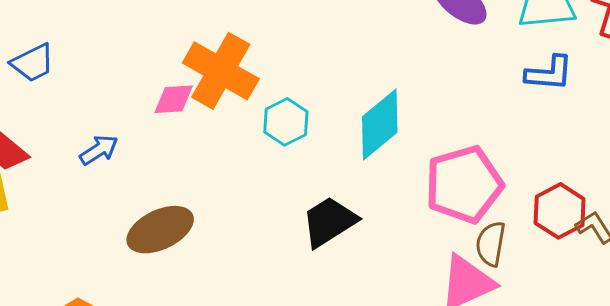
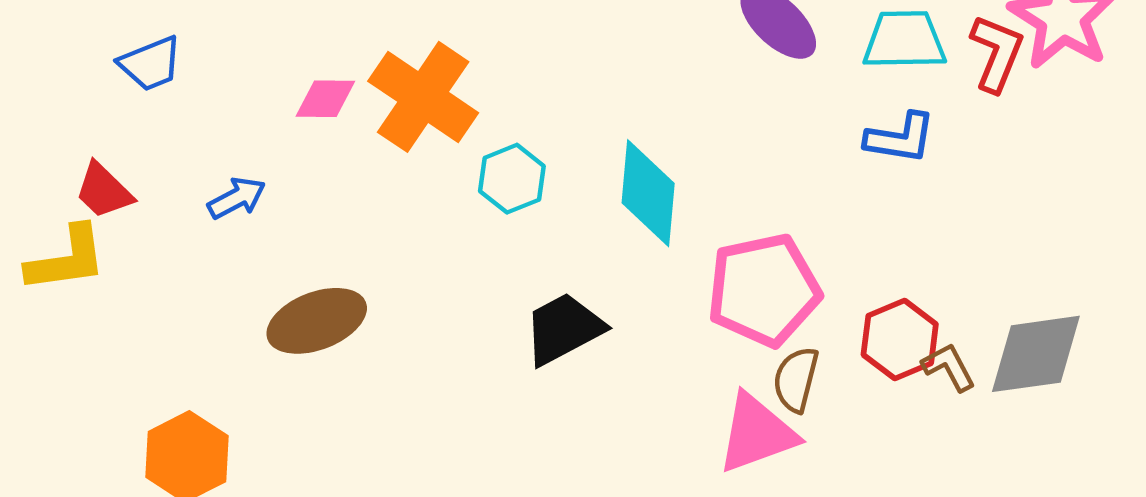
pink diamond: (174, 99) -> (325, 99), moved
cyan diamond: (380, 124) -> (648, 193), turned -50

